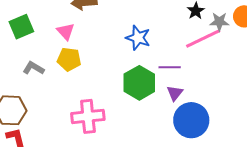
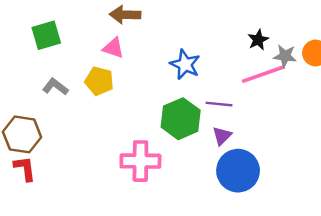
pink triangle: (66, 31) -> (113, 48), moved, turned -36
pink cross: (88, 116) -> (140, 161), moved

